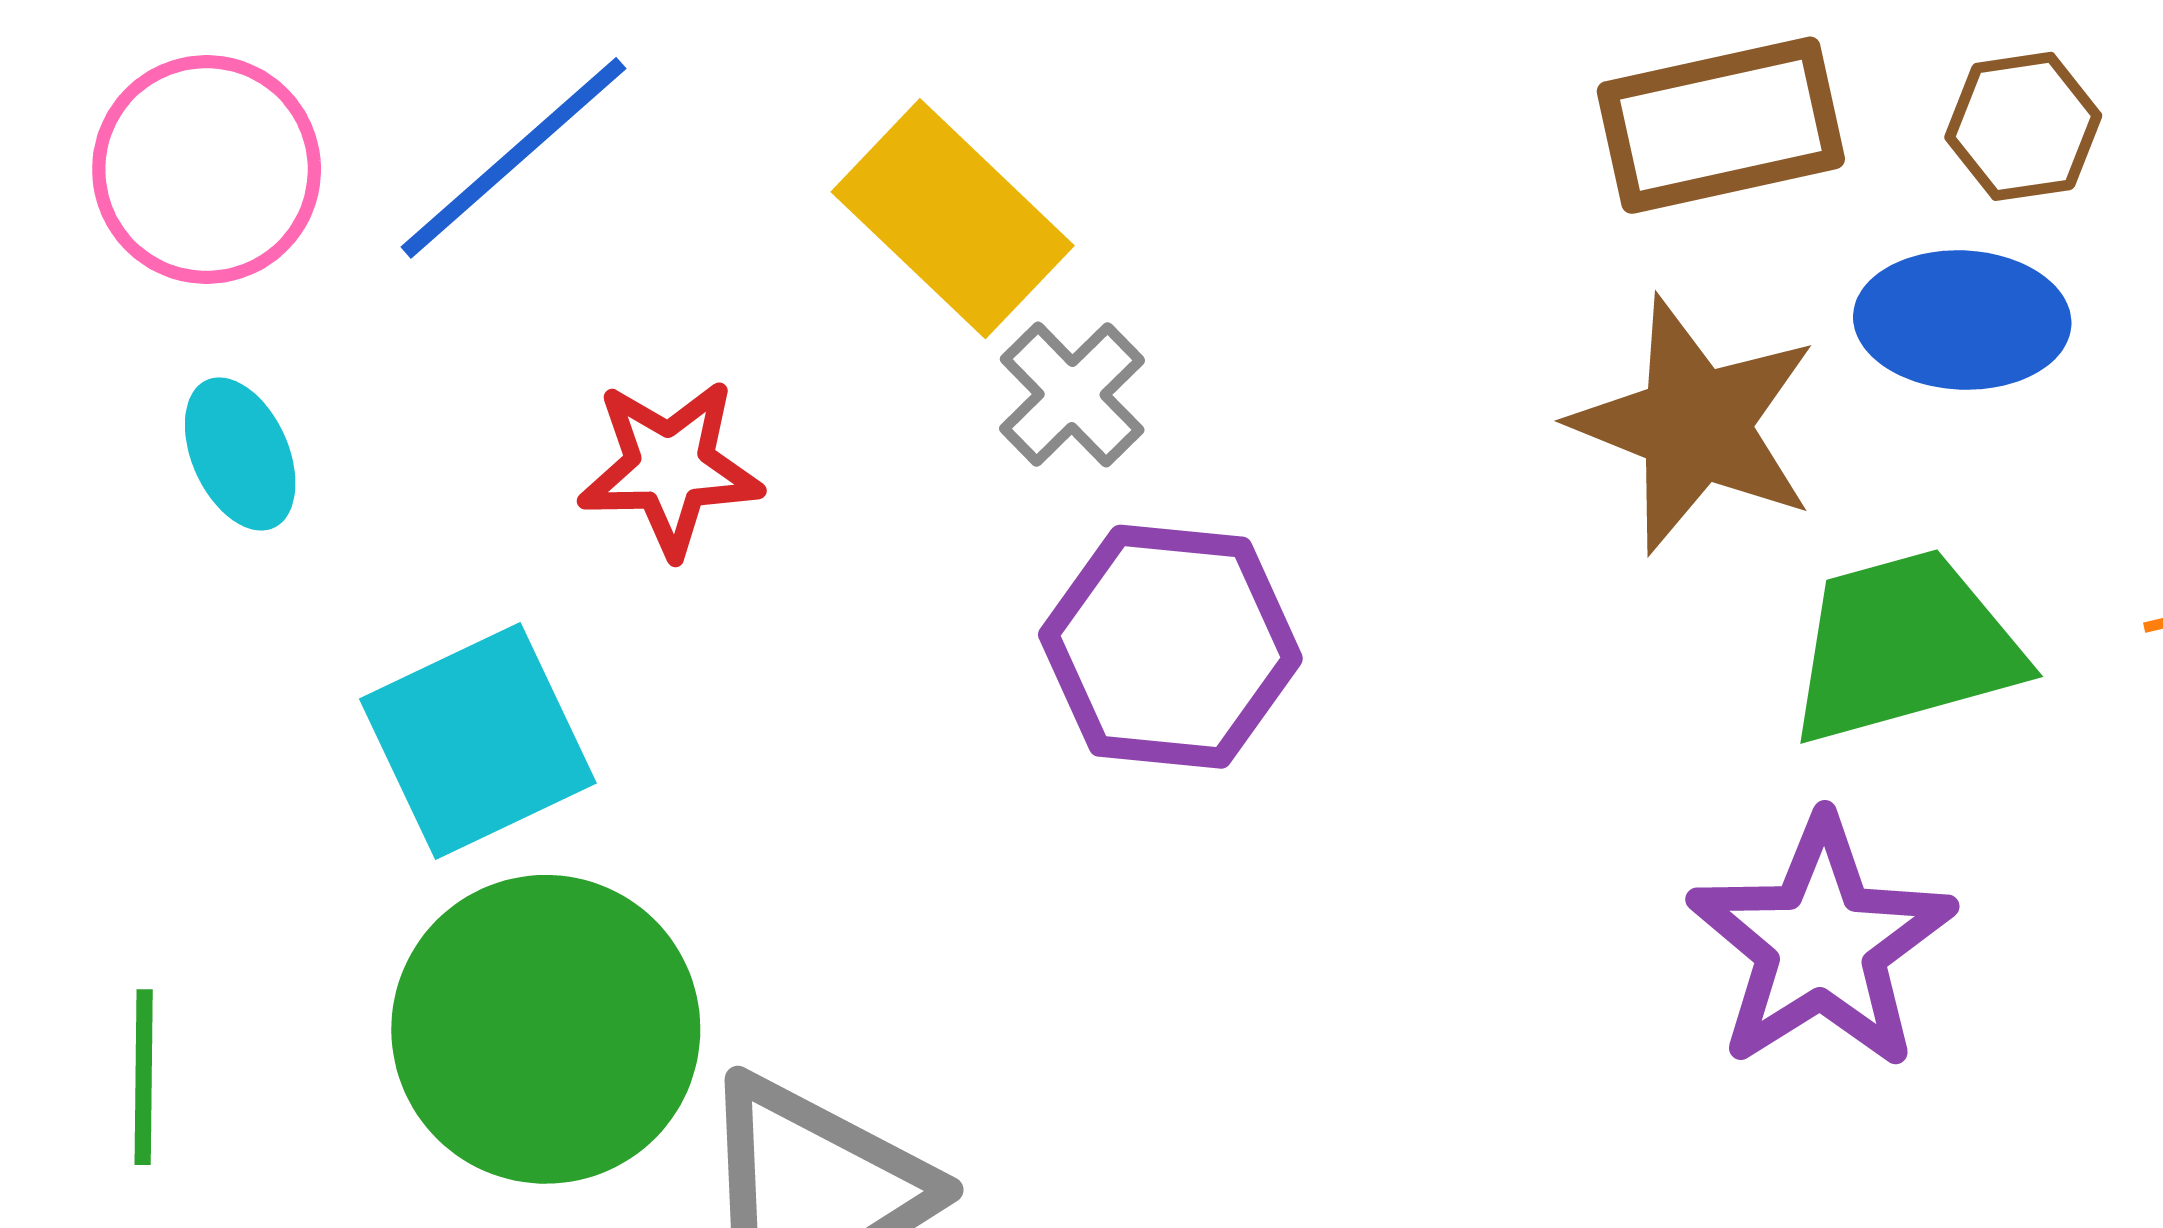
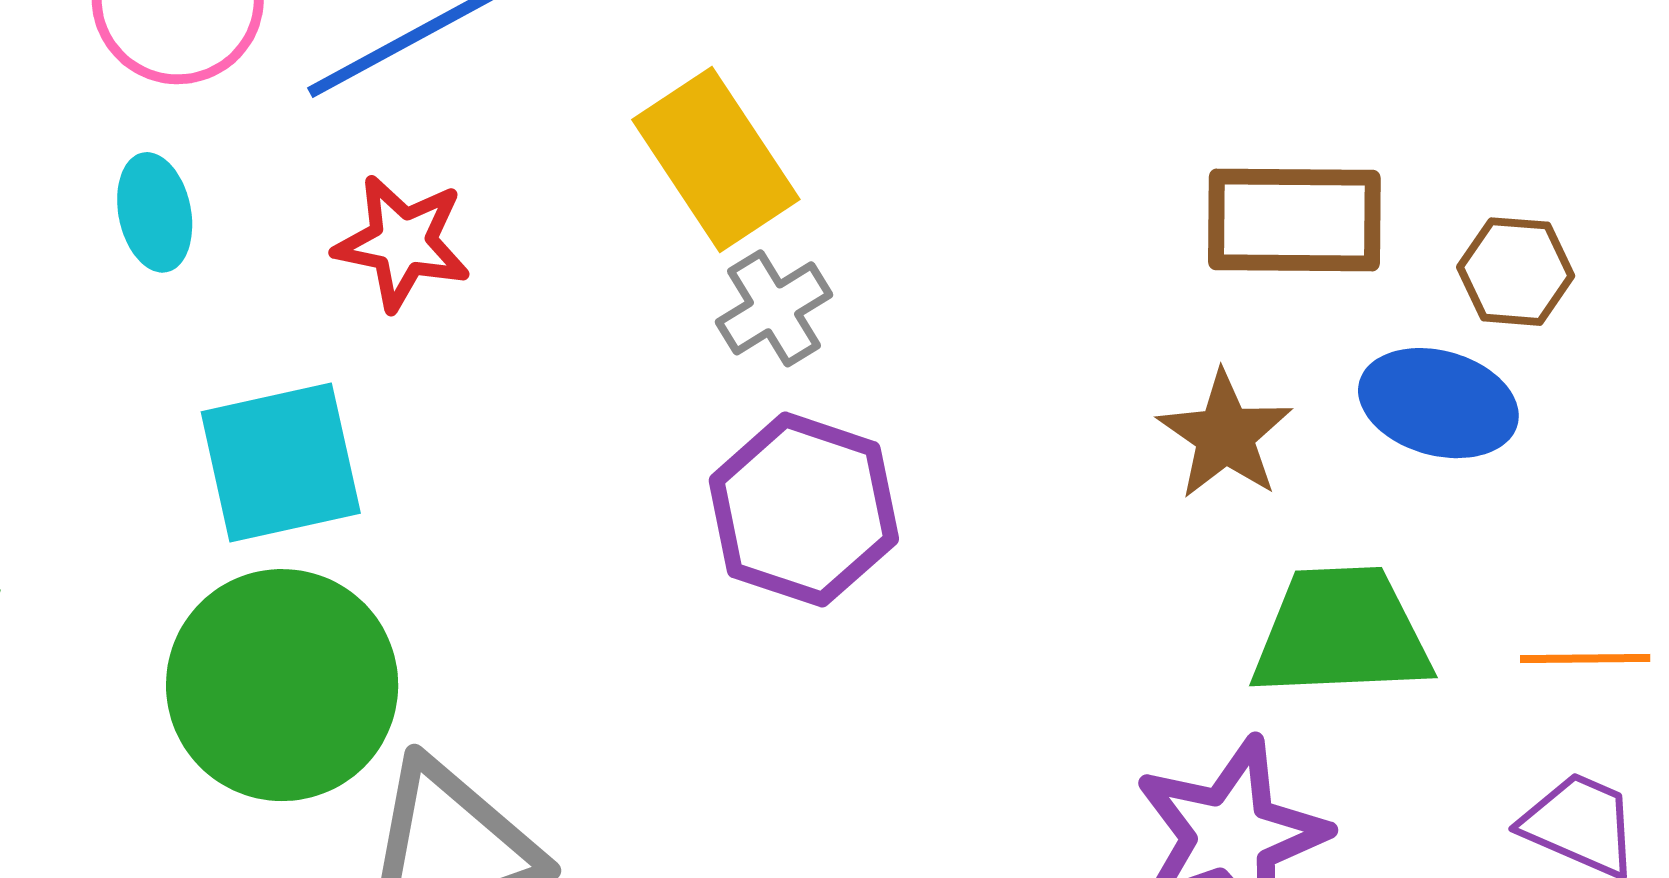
brown star: (1695, 425) -> (1225, 435), size x0.7
red star: (670, 468) -> (402, 243), moved

